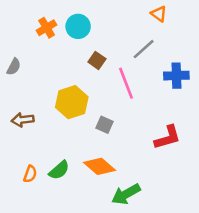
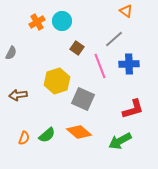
blue cross: (176, 76) -> (129, 64), moved
gray square: (105, 125) -> (83, 99), size x1.6
green arrow: (126, 194) -> (120, 141), moved

